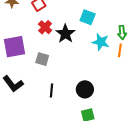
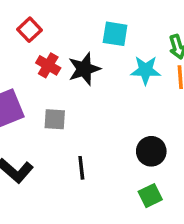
black star: (65, 34) -> (84, 69), turned 30
black circle: (85, 89) -> (151, 151), moved

